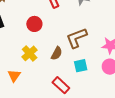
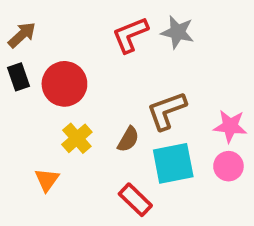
red circle: (34, 24) -> (64, 84), moved, size x1.5
cyan square: (81, 66) -> (173, 163), size x1.6

